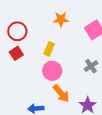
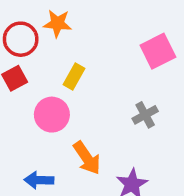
orange star: (61, 19) -> (57, 23), moved
pink circle: (52, 71) -> (52, 115), moved

